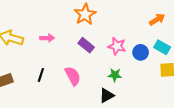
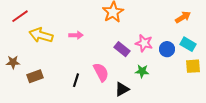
purple rectangle: (86, 45) -> (122, 49), moved
black line: (41, 75) -> (76, 80), moved
black triangle: (107, 96) -> (122, 89), moved

